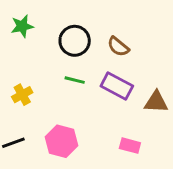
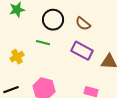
green line: (75, 80) -> (43, 43), moved

